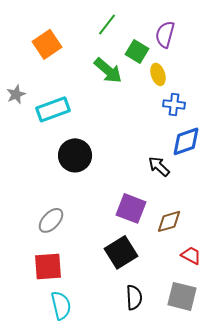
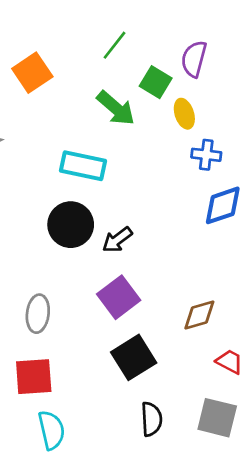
cyan rectangle: (53, 109) -> (83, 166), moved, turned 32
black arrow: (159, 166) -> (117, 240), moved, turned -80
purple square: (131, 208) -> (119, 297), moved, turned 32
gray ellipse: (51, 220) -> (38, 314), turned -36

